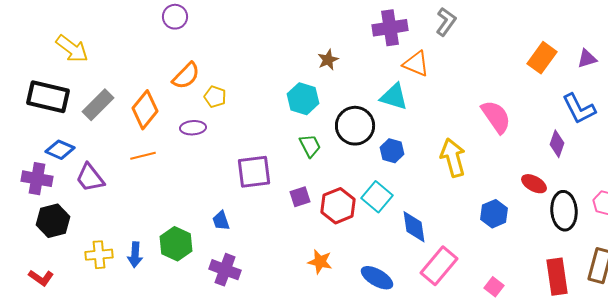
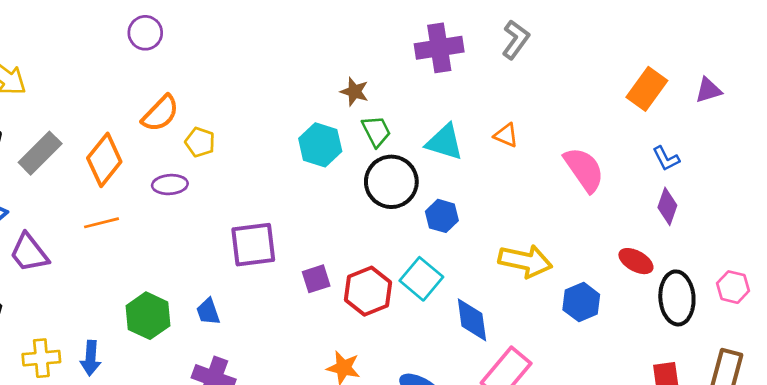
brown star: (328, 60) -> (354, 92), turned -30
orange triangle: (416, 64) -> (506, 135), moved, size x0.7
blue L-shape: (579, 109) -> (666, 159), moved, size x0.6
green trapezoid: (310, 146) -> (376, 131), moved
yellow arrow: (453, 158) -> (525, 261), moved, turned 117
green hexagon: (176, 244) -> (148, 316), moved

